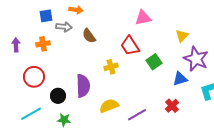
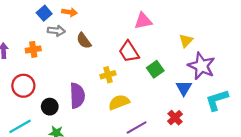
blue square: (46, 16) -> (44, 13), moved, turned -32
blue triangle: (180, 79) -> (184, 88), turned -42
yellow semicircle: (109, 106) -> (119, 102), moved

